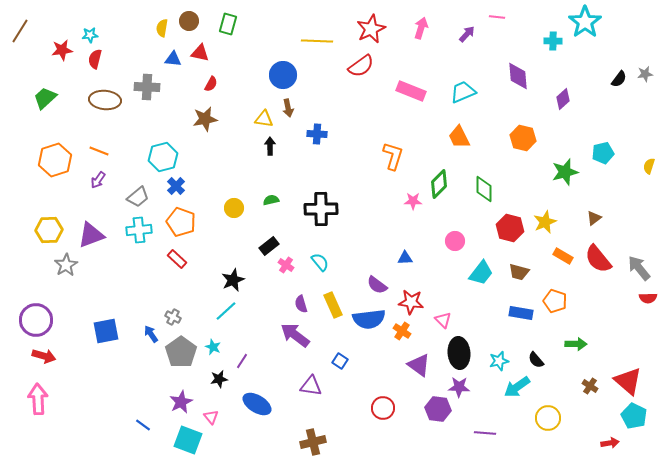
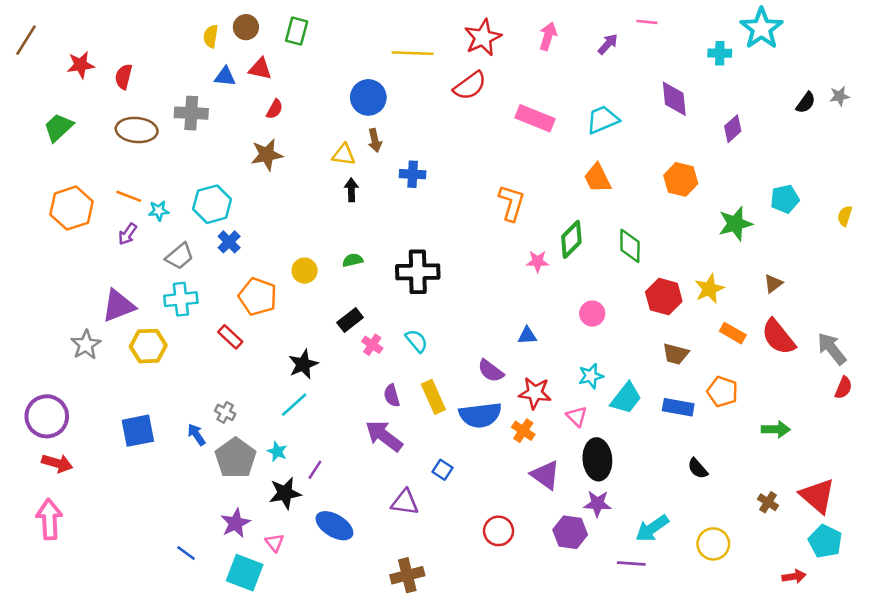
cyan star: (90, 35) -> (159, 211), moved
orange pentagon: (181, 222) -> (258, 297), moved
yellow hexagon: (49, 230) -> (148, 346), moved
cyan trapezoid: (481, 273) -> (626, 398), moved
red semicircle: (648, 298) -> (843, 388), turned -66
green arrow: (576, 344) -> (776, 429), moved
cyan star: (499, 361) -> (591, 376), moved
black star: (219, 379) -> (285, 493), size x1.4
cyan arrow: (517, 387) -> (652, 528), moved

